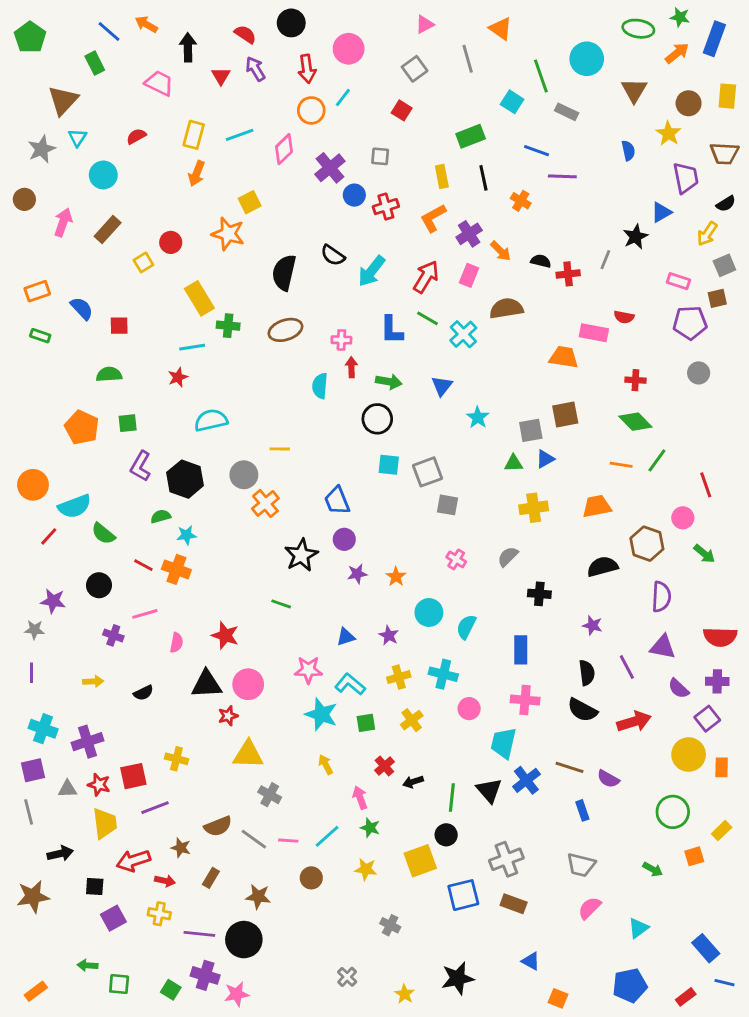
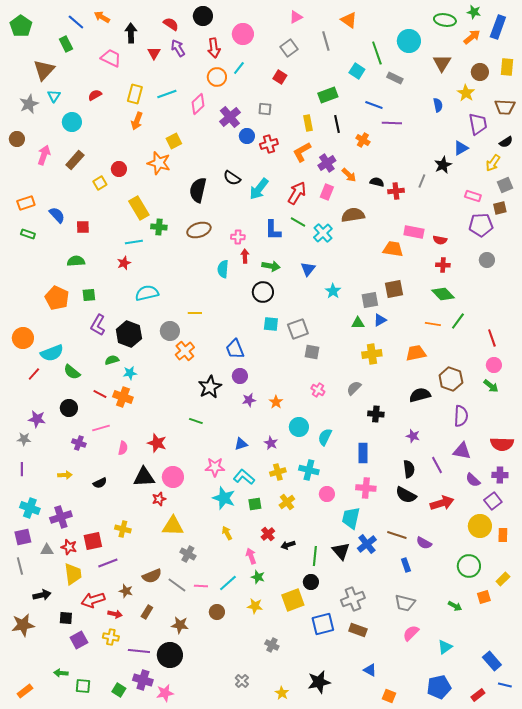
red semicircle: (624, 317) -> (440, 240), moved
pink circle: (683, 518) -> (494, 365), moved

